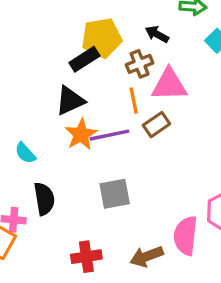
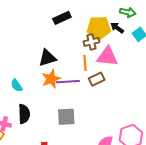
black arrow: (157, 34) -> (117, 28), moved
yellow pentagon: (102, 38) -> (99, 28), moved
black rectangle: (84, 59) -> (62, 18), moved

